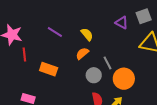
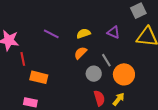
purple triangle: (122, 23) -> (113, 32), moved
yellow semicircle: (87, 34) -> (83, 33), turned -64
orange rectangle: (49, 69) -> (39, 77), moved

